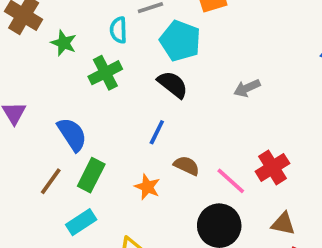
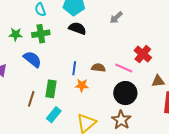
green star: (64, 43) -> (16, 34), moved
green cross: (105, 73) -> (41, 34), turned 36
blue line: (157, 132) -> (74, 68), moved
blue semicircle: (72, 134) -> (32, 59), moved

